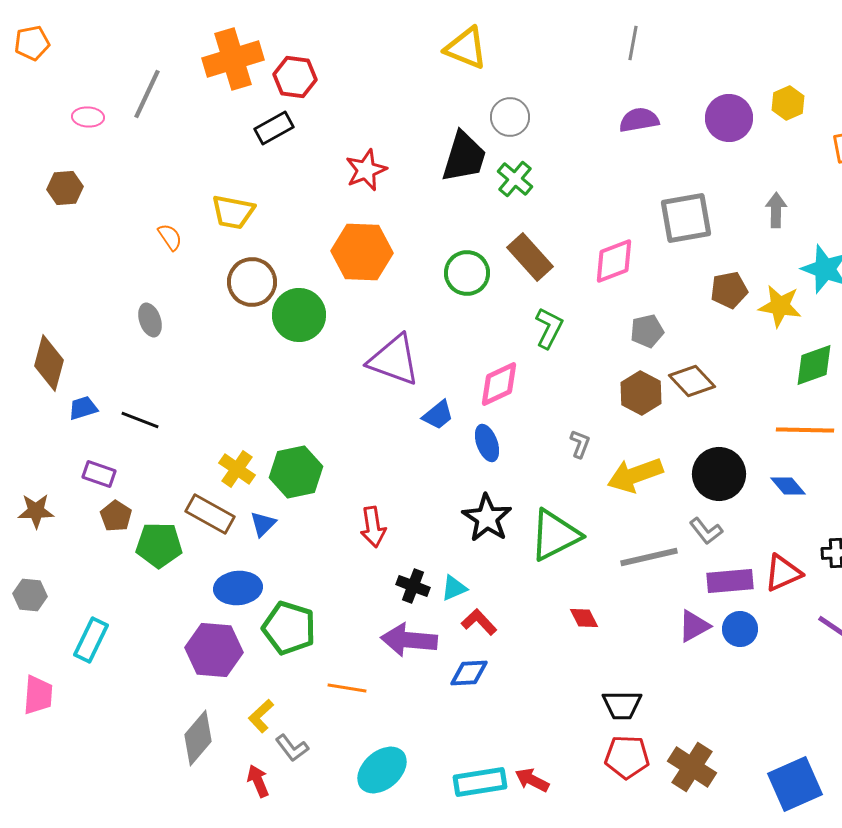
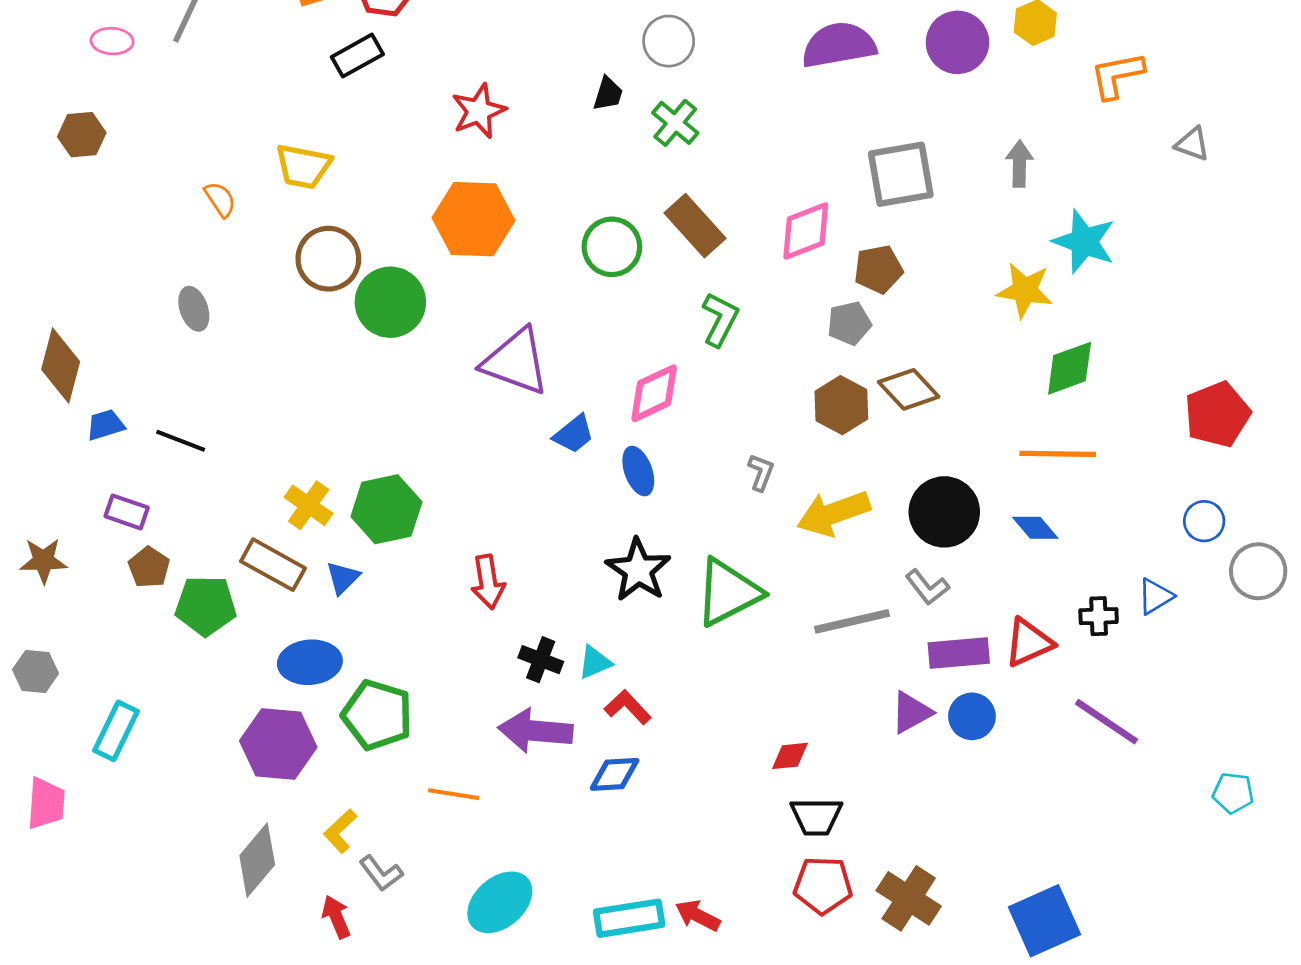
purple semicircle: (639, 120) -> (839, 45), size x1.4
black trapezoid: (464, 157) -> (608, 94), size x0.5
brown pentagon: (729, 290) -> (878, 269), moved
red diamond: (584, 618) -> (790, 756), moved, turned -68

